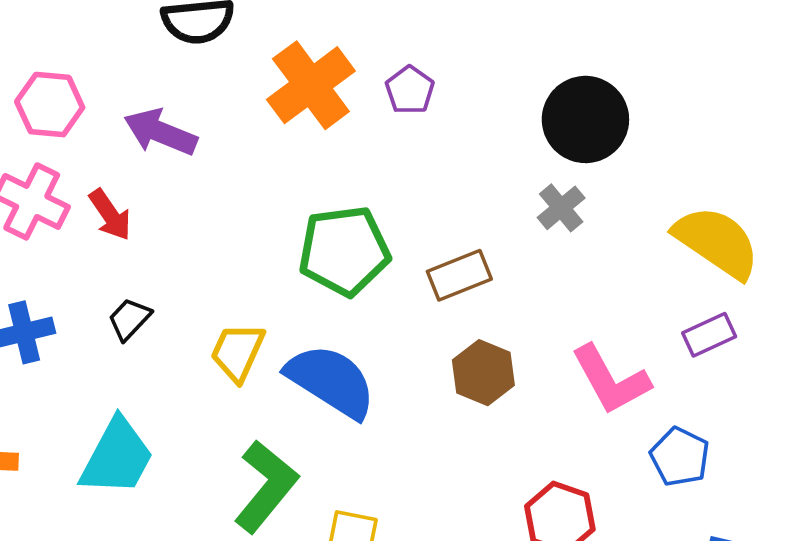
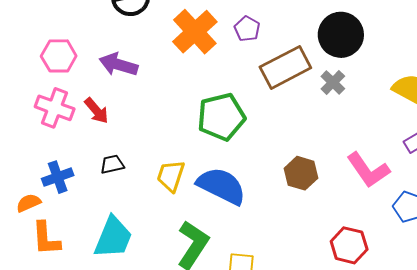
brown rectangle: (459, 275) -> (285, 67), moved, size x1.5
black trapezoid: (129, 319) -> (112, 164), turned 40

